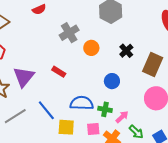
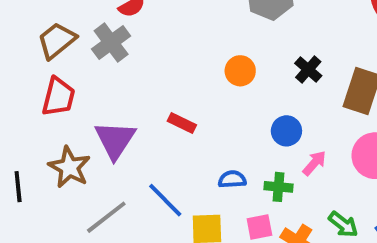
gray cross: (69, 33) -> (111, 43), moved
blue semicircle: (82, 103) -> (232, 179), size x0.6
pink arrow: (122, 117) -> (314, 163), moved

